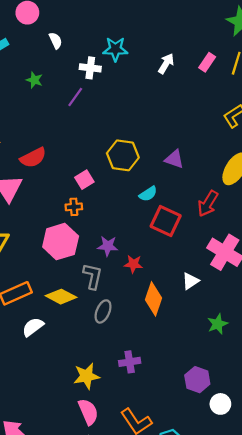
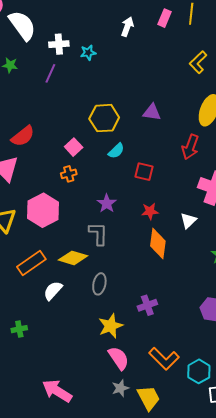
white semicircle: (56, 41) -> (22, 25), size x2.0
cyan star: (115, 49) -> (88, 53), moved, size x0.7
cyan semicircle: (148, 194) -> (116, 151), moved
red square: (166, 221) -> (144, 172), moved, size x0.7
pink hexagon: (61, 242) -> (43, 210), moved
purple star: (108, 246) -> (107, 203), turned -30
red star: (133, 264) -> (150, 211), moved
gray ellipse: (103, 311) -> (99, 284), moved

